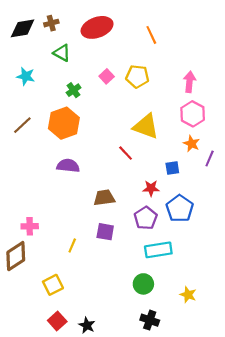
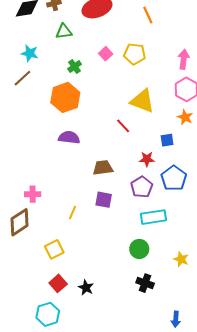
green triangle: (62, 53) -> (64, 31), turned -36
brown line: (22, 125) -> (22, 78), moved

